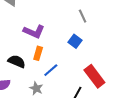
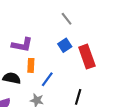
blue square: (75, 41) -> (65, 45), turned 32
red rectangle: (94, 76) -> (87, 57), moved, turned 30

